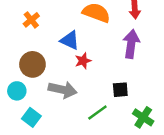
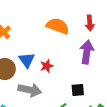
blue triangle: (70, 40) -> (27, 60), moved, turned 30

